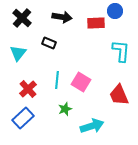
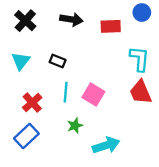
blue circle: (115, 11) -> (142, 13), moved
black rectangle: (49, 43) -> (58, 61), moved
red trapezoid: (119, 95) -> (141, 92), moved

